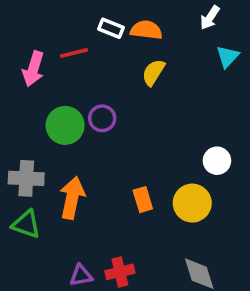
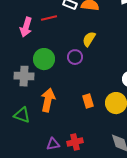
yellow semicircle: (153, 72) -> (89, 39), moved
purple circle: (102, 118) -> (75, 57), moved
gray cross: (26, 178) -> (24, 76), moved

